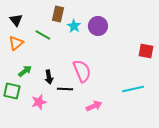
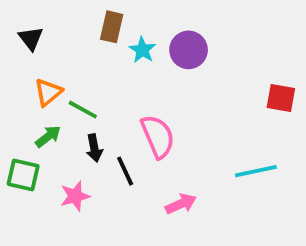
green line: (43, 35) -> (83, 110), moved
orange triangle: (16, 43) -> (48, 92), moved
black line: (65, 89) -> (125, 171), turned 63

